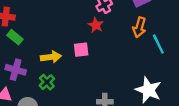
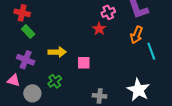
pink square: (81, 50) -> (84, 63), moved
green cross: (47, 82) -> (55, 81), moved

